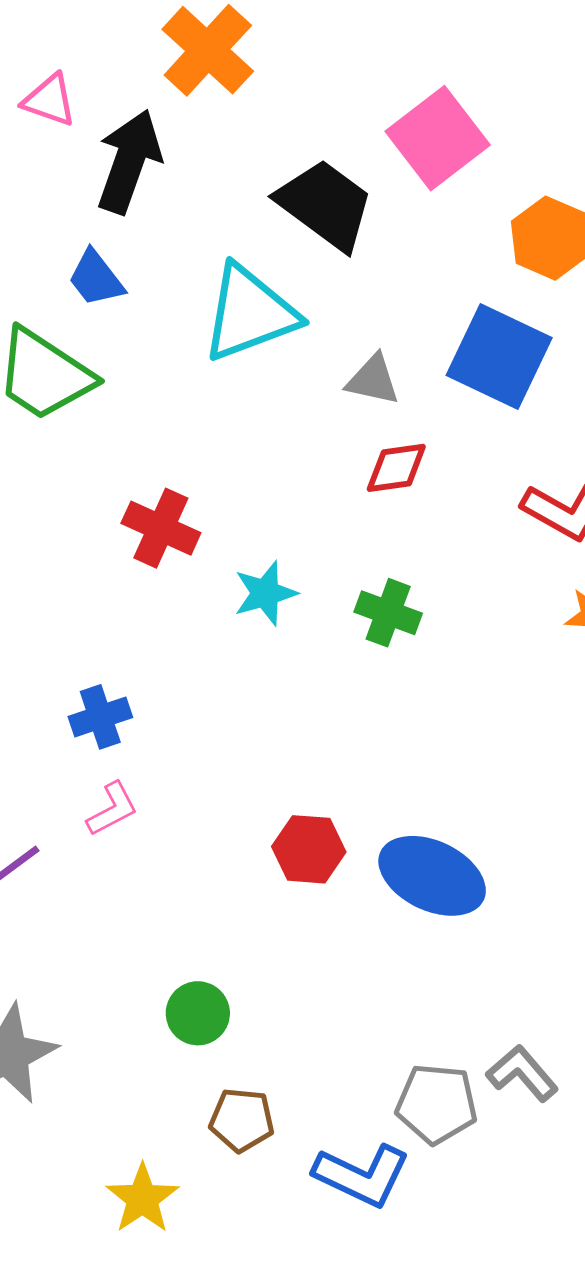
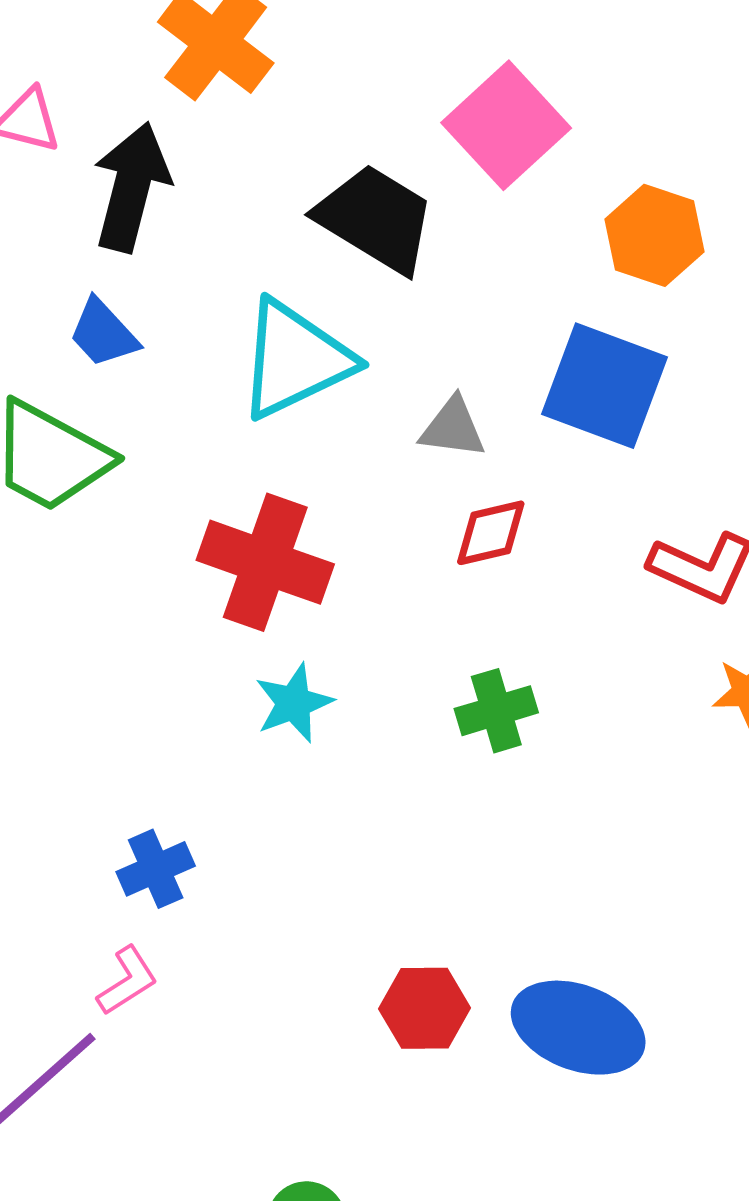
red cross: (161, 528) -> (265, 562), moved, size x1.4
cyan star: (265, 593) -> (294, 703), moved
green cross: (388, 613) -> (496, 711), turned -32
pink L-shape: (112, 809) -> (127, 981), moved

